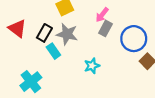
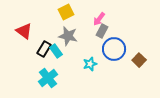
black rectangle: (44, 33) -> (44, 49), moved
blue circle: (134, 39) -> (114, 49), moved
cyan cross: (31, 82) -> (48, 78), moved

